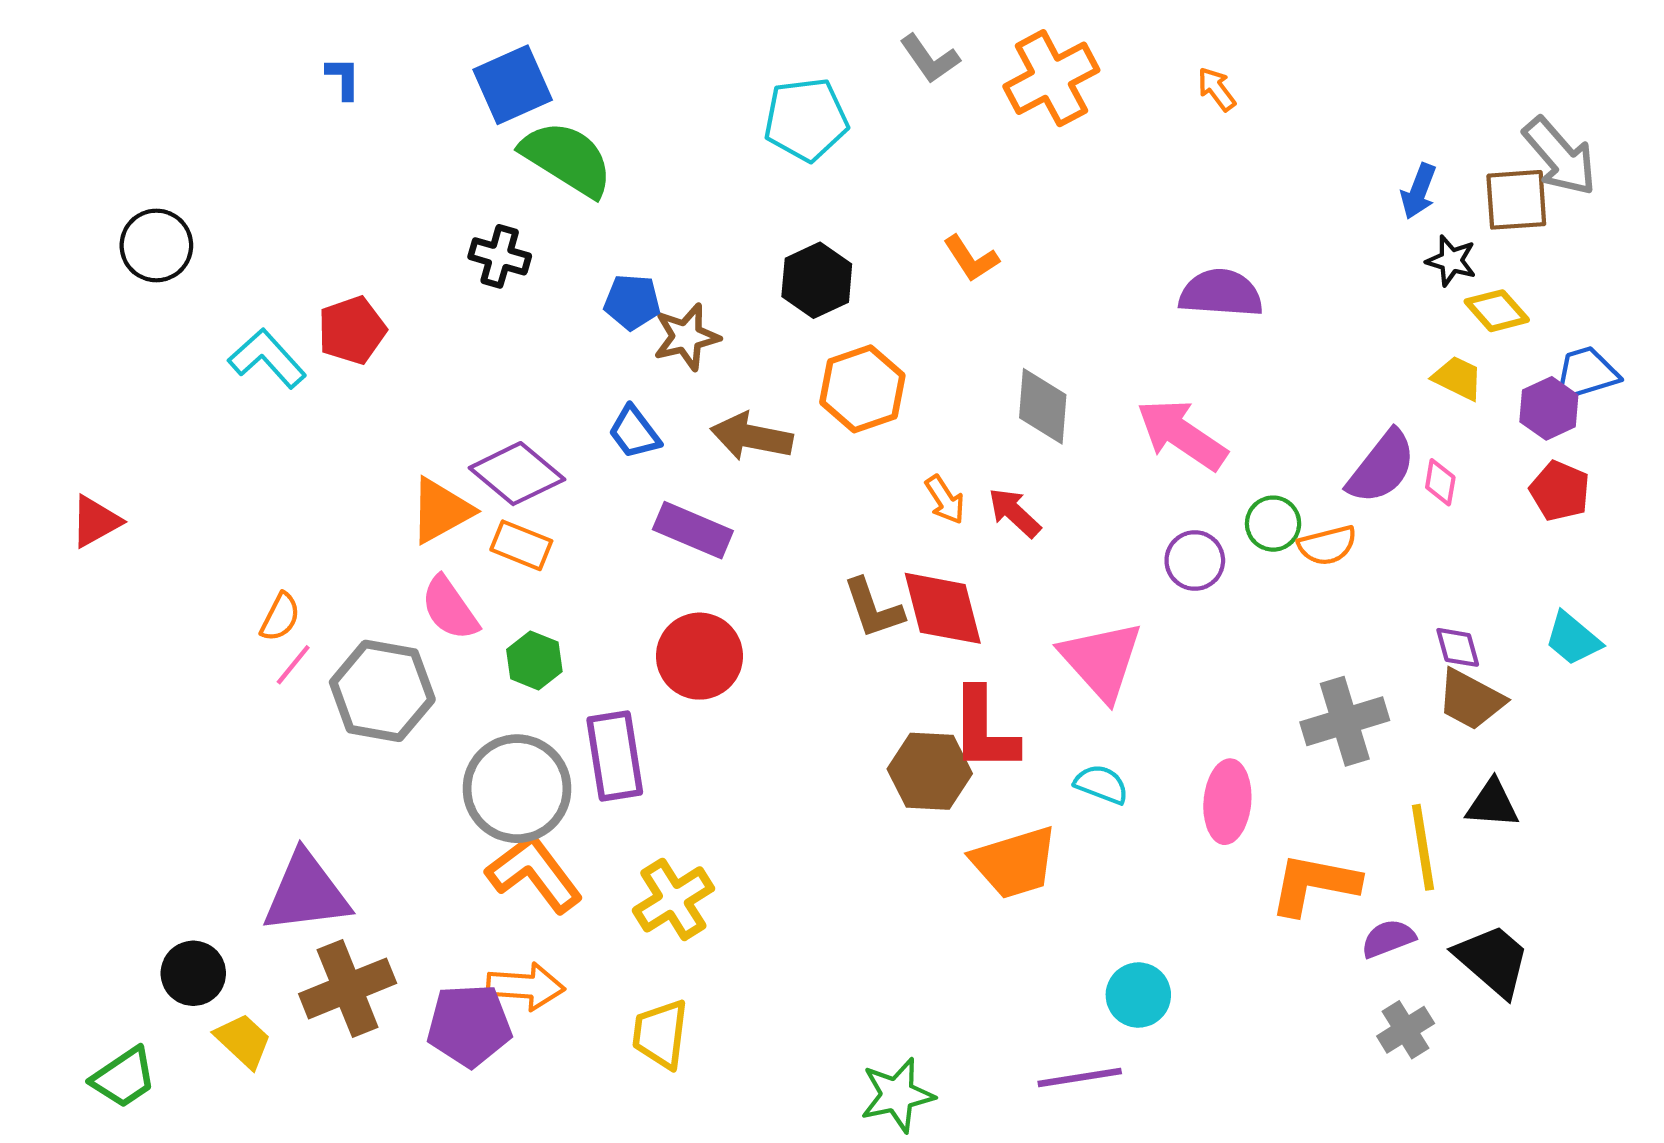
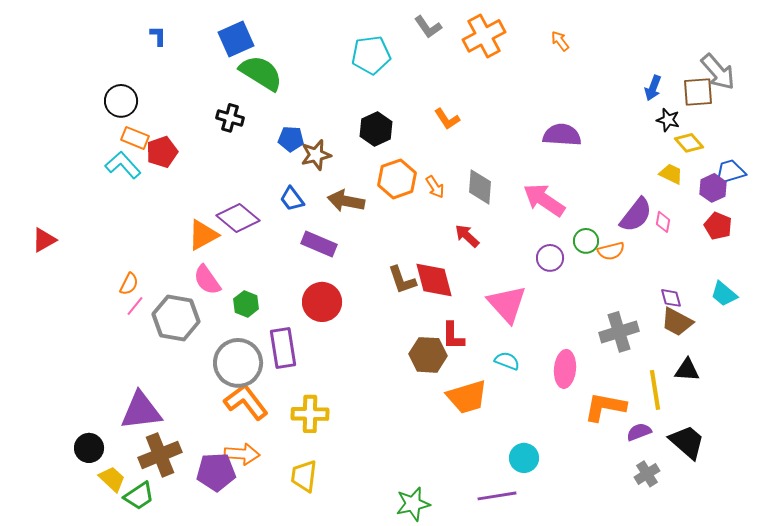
black circle: (156, 245) -> (121, 101), moved
orange arrow: (945, 500) -> (435, 187), moved
orange rectangle: (521, 545) -> (135, 138), moved
red L-shape: (984, 730) -> (453, 336), size x0.7
yellow cross: (673, 899) -> (310, 414), turned 33
green trapezoid: (124, 1078) -> (139, 496), moved

